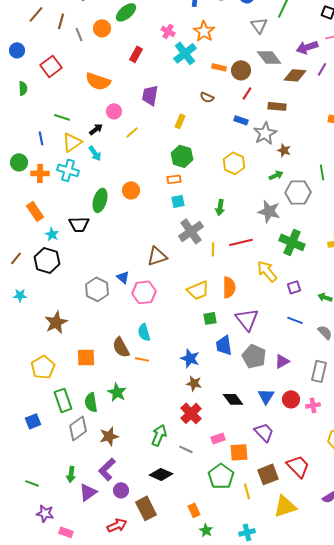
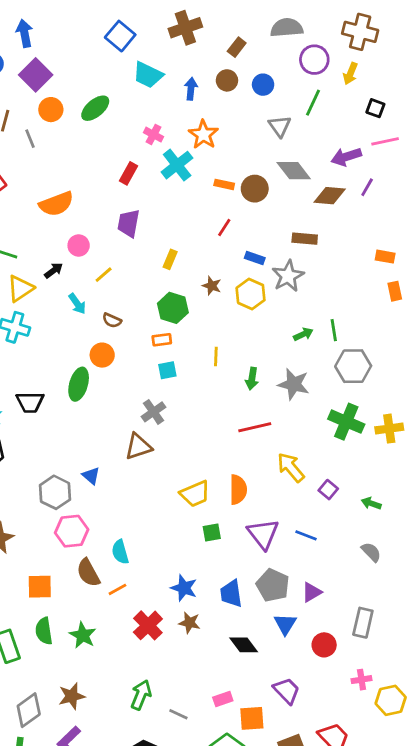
orange circle: (102, 28) -> (51, 110), moved
red rectangle: (136, 54) -> (129, 173), moved
orange semicircle: (98, 81) -> (56, 204), turned -40
red line: (247, 93) -> (224, 227), moved
brown semicircle: (207, 97) -> (112, 320), moved
brown star: (284, 150) -> (212, 286), moved
cyan arrow: (95, 153) -> (77, 304), moved
yellow hexagon: (234, 163) -> (251, 294), moved
green line: (322, 172) -> (334, 330), moved
gray hexagon: (298, 192) -> (353, 366), moved
green ellipse: (100, 200) -> (79, 384), moved
green arrow: (220, 207) -> (252, 379), moved
gray cross: (191, 231) -> (153, 412), moved, size x0.7
green cross: (292, 242) -> (346, 422), moved
yellow line: (213, 249) -> (216, 356), moved
purple square: (294, 287) -> (328, 490), turned -32
pink hexagon: (144, 292) -> (72, 531), moved
blue line: (295, 320) -> (306, 535), moved
blue trapezoid: (224, 345) -> (231, 594), moved
orange line: (142, 359) -> (117, 589), turned -40
gray rectangle: (319, 371) -> (363, 623), moved
blue triangle: (266, 396) -> (285, 624), moved
green semicircle: (91, 402) -> (44, 631), moved
pink cross: (313, 405) -> (362, 680), moved
red cross: (191, 413) -> (148, 625), moved
gray diamond: (78, 428) -> (29, 710), moved

